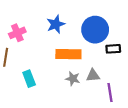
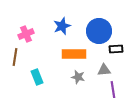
gray triangle: (93, 75) -> (104, 70), moved

